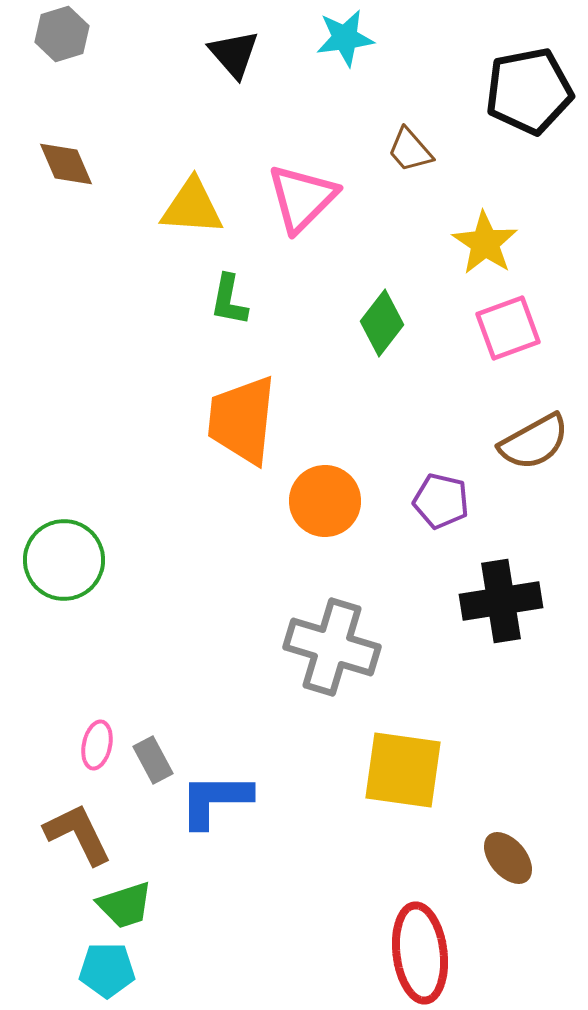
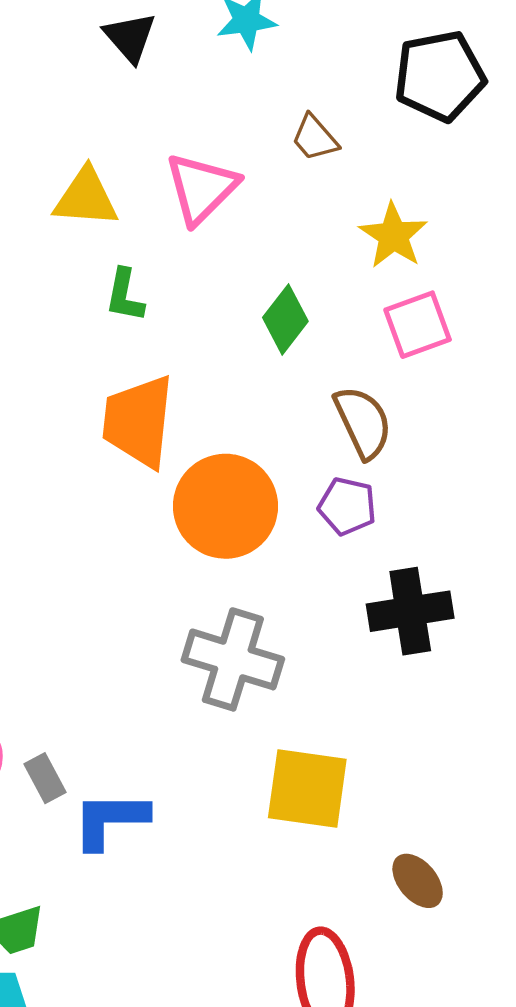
brown semicircle: (534, 442) -> (363, 422), moved, turned -86
orange circle: (325, 501) -> (225, 506), size x1.4

